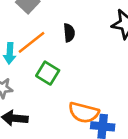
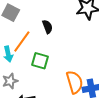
orange semicircle: (84, 113) -> (75, 82), turned -105

